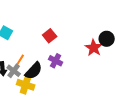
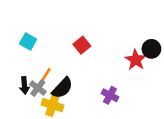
purple cross: (56, 61) -> (110, 95), moved

